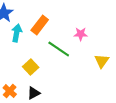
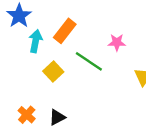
yellow square: (31, 67) -> (53, 72), moved

